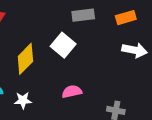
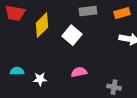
yellow diamond: (25, 59) -> (42, 25), moved

